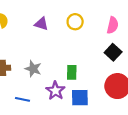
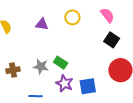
pink semicircle: (113, 25) -> (107, 15), turned -42
green rectangle: (72, 72) -> (61, 63), moved, turned -48

